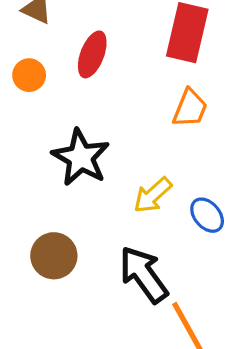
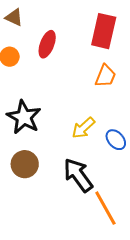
black star: (81, 157) -> (24, 117), moved

